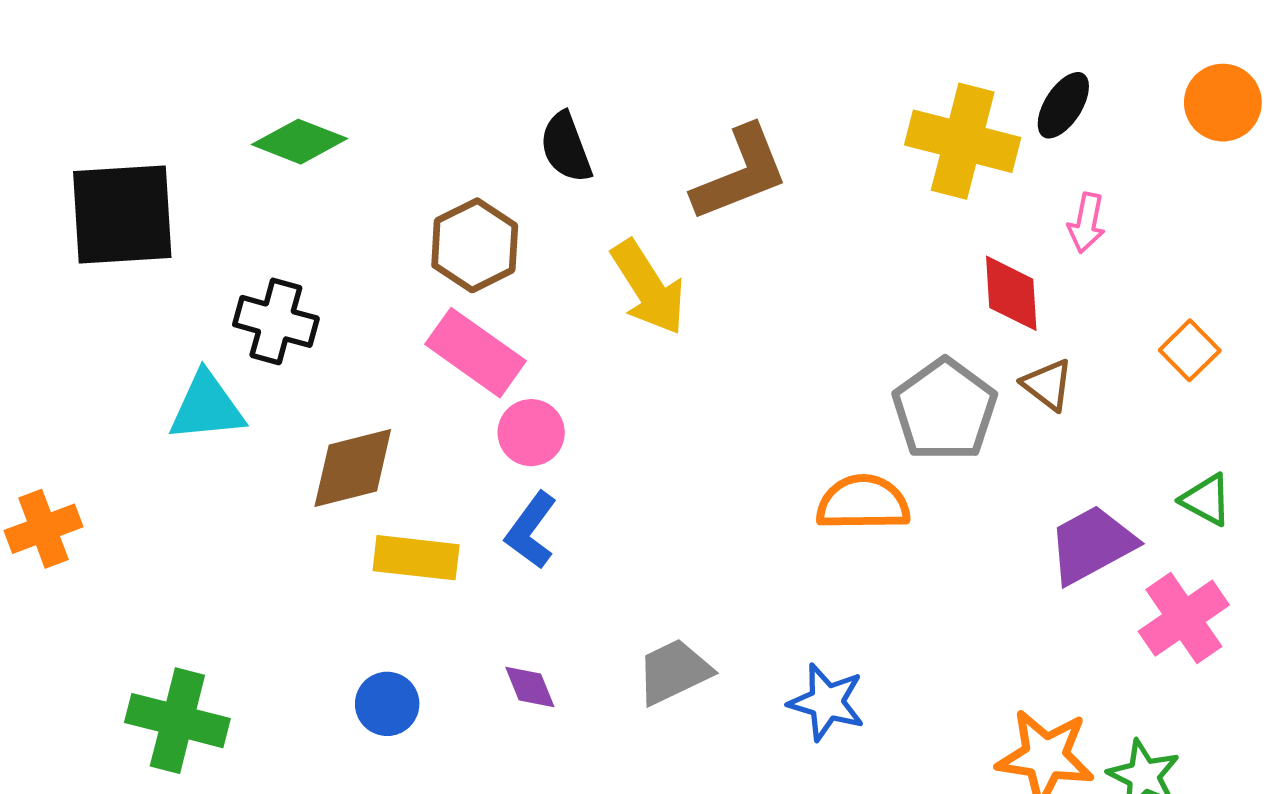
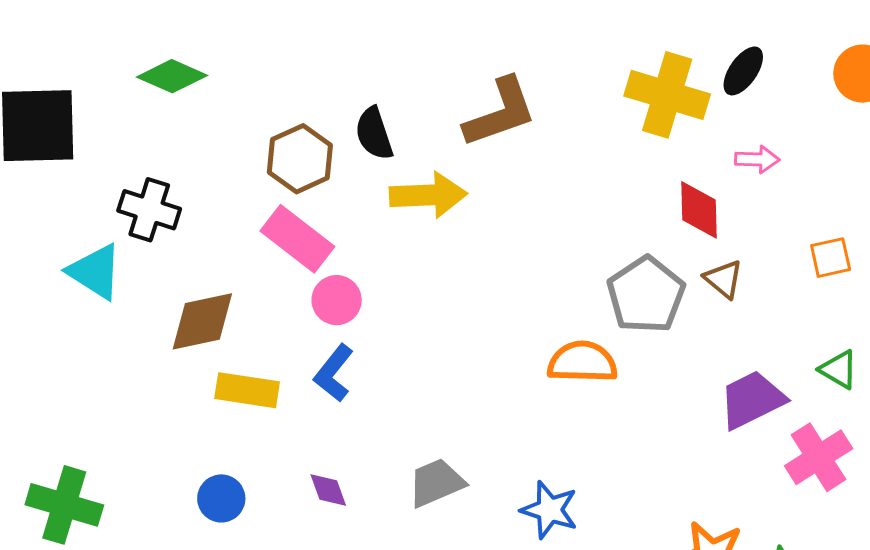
black semicircle: (566, 147) -> (374, 134), moved
pink arrow: (1087, 223) -> (757, 159), turned -102
yellow arrow: (648, 287) -> (428, 195), turned -62
orange square: (1190, 350) -> (831, 258), turned 30
cyan triangle: (207, 407) -> (95, 272), turned 36

